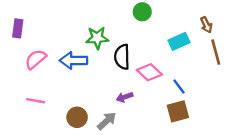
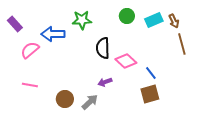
green circle: (142, 12) -> (127, 16), moved
purple rectangle: (18, 28) -> (15, 24), turned -49
green star: (97, 38) -> (82, 20), moved
cyan rectangle: (179, 41) -> (154, 20), moved
blue arrow: (73, 60) -> (53, 34), moved

